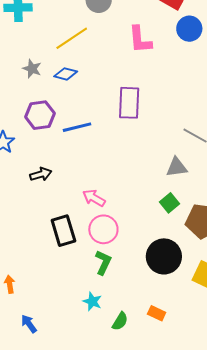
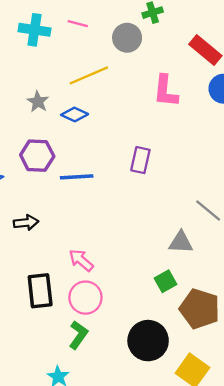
purple rectangle: (129, 103) -> (140, 160), size x0.7

